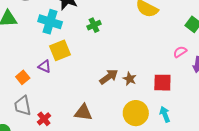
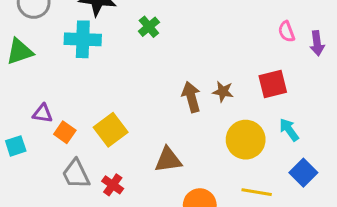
yellow square: (60, 50) -> (111, 130), moved
pink semicircle: (180, 52) -> (286, 32), turned -64
purple triangle: (45, 66) -> (43, 113), moved
brown arrow: (109, 77) -> (191, 97), turned -54

